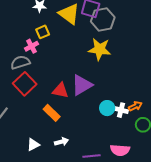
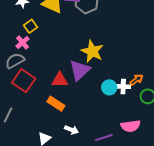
yellow star: (100, 49) -> (92, 51), moved, turned 30
white arrow: (61, 142) -> (71, 130), turned 48

